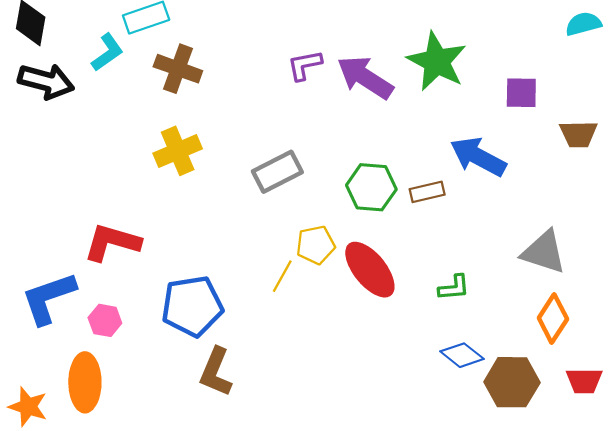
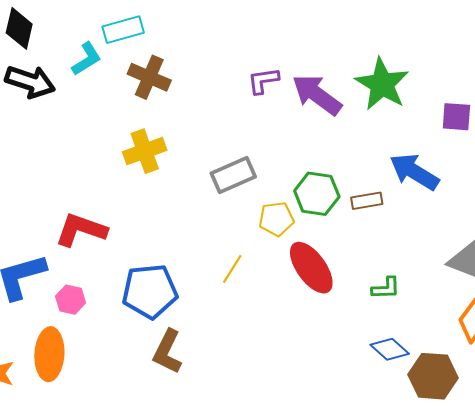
yellow pentagon: (316, 245) -> (276, 219), moved

